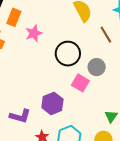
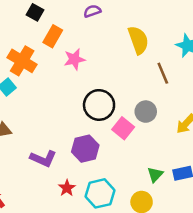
black circle: (68, 54) -> (99, 105), moved

